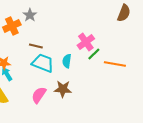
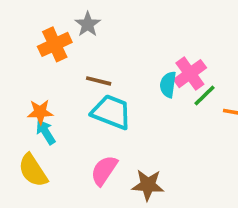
cyan semicircle: (67, 61) -> (168, 85), moved
brown star: (63, 89) -> (148, 185), moved

